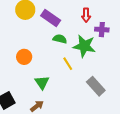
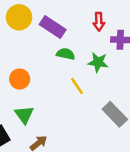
green star: (84, 46) -> (98, 62), size x0.7
green triangle: (42, 83) -> (24, 115), moved

